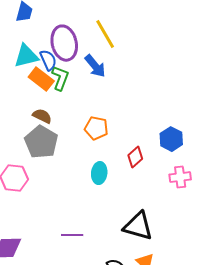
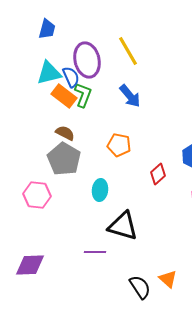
blue arrow: (95, 66) -> (130, 96), moved
cyan ellipse: (99, 173) -> (100, 190), moved
black triangle: (138, 226) -> (123, 226), moved

